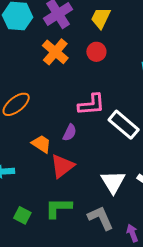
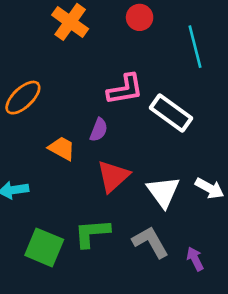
red circle: (96, 52) -> (140, 17), moved
red triangle: (62, 166) -> (113, 176), moved
green square: (22, 215) -> (44, 247), size x1.6

